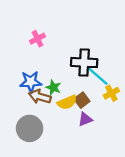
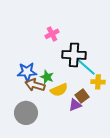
pink cross: (37, 39) -> (52, 34), moved
yellow cross: (111, 93) -> (98, 82), turned 32
brown square: (82, 100) -> (82, 96), moved

